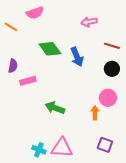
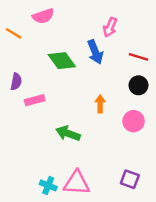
pink arrow: (89, 22) -> (110, 27), turned -56
blue arrow: (77, 57) -> (95, 52), moved
orange arrow: (95, 113) -> (100, 104), moved

